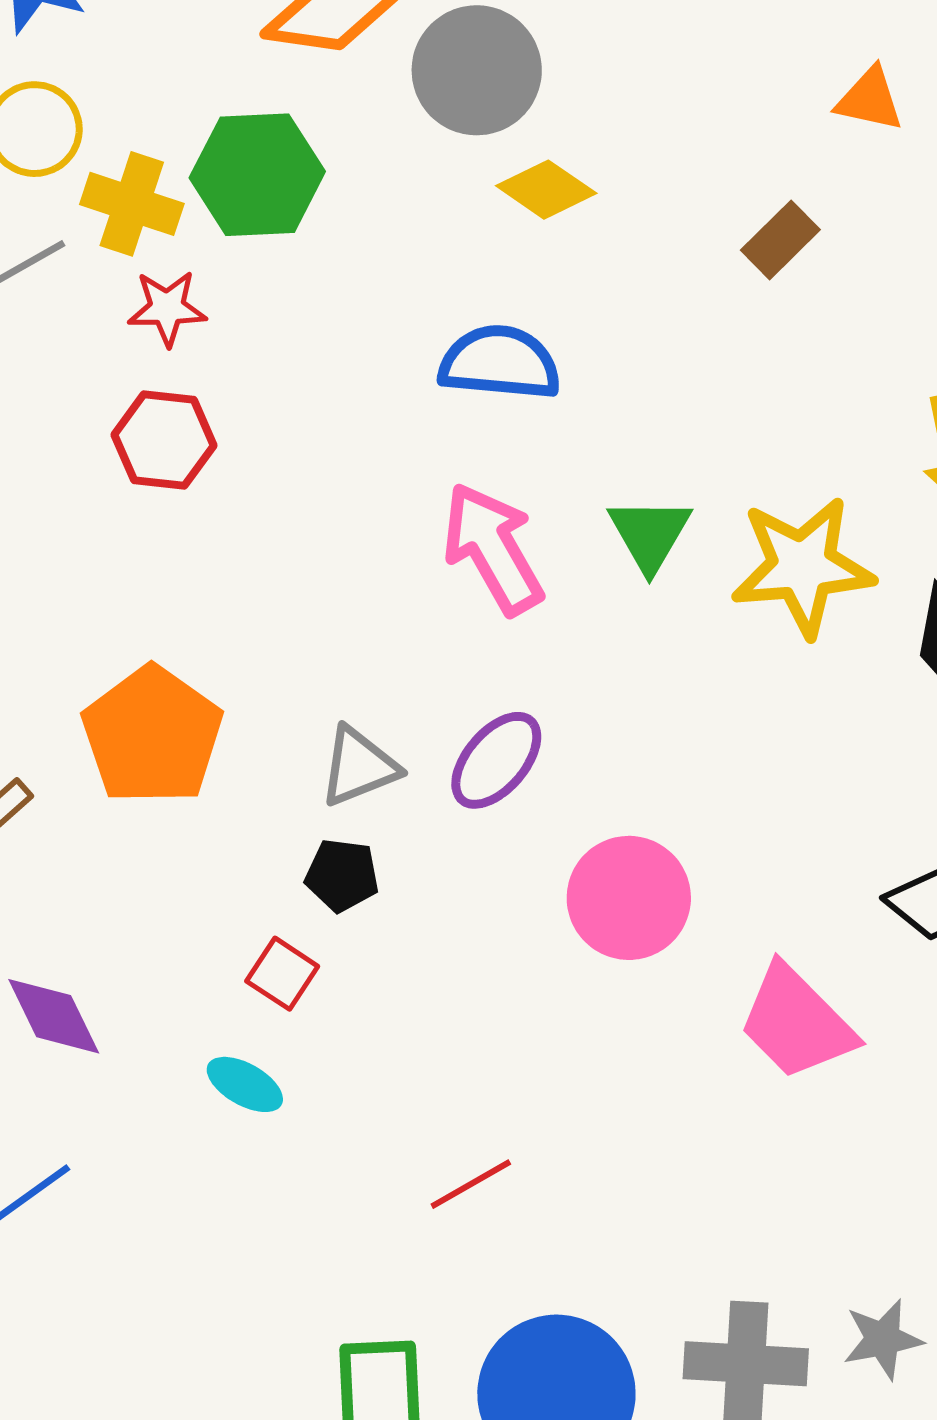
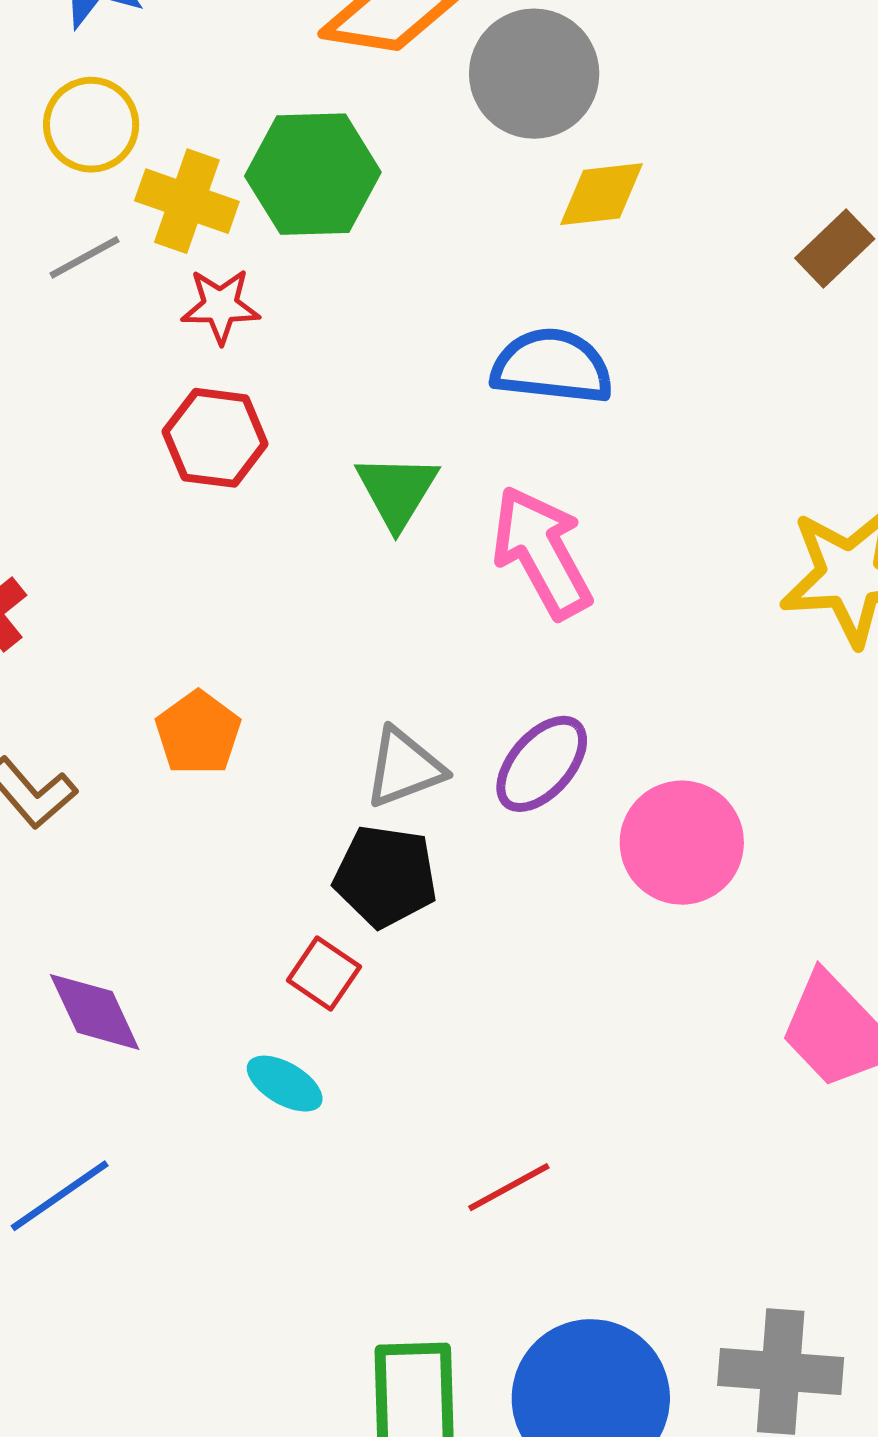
yellow diamond: (546, 190) -> (602, 194), turned -42
green triangle: (650, 534) -> (397, 491), moved
orange pentagon: (152, 735) -> (198, 733), size x0.6
black pentagon: (342, 875) -> (385, 876), size x1.4
pink circle: (629, 898) -> (682, 843), moved

